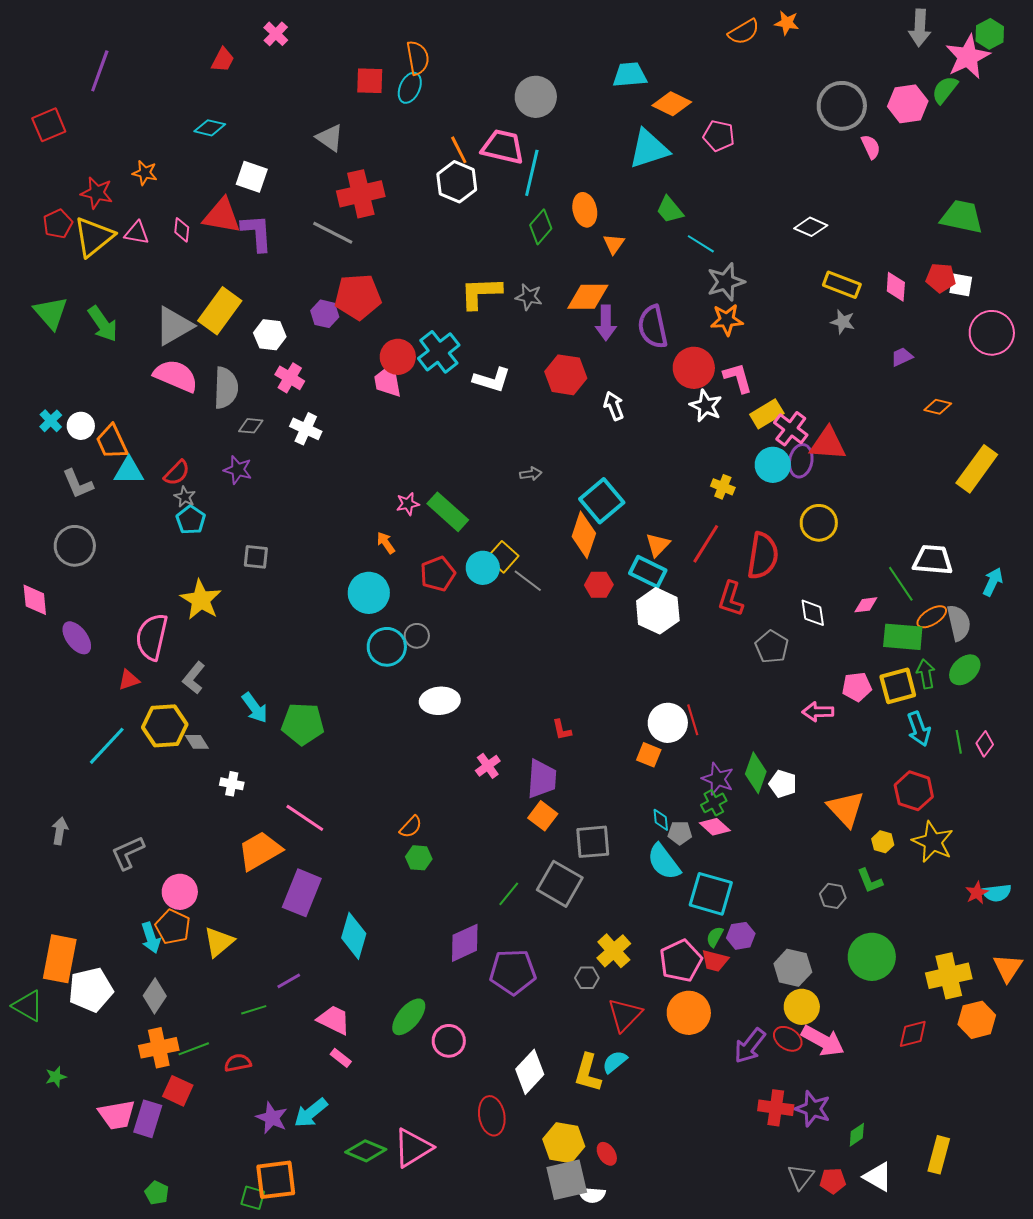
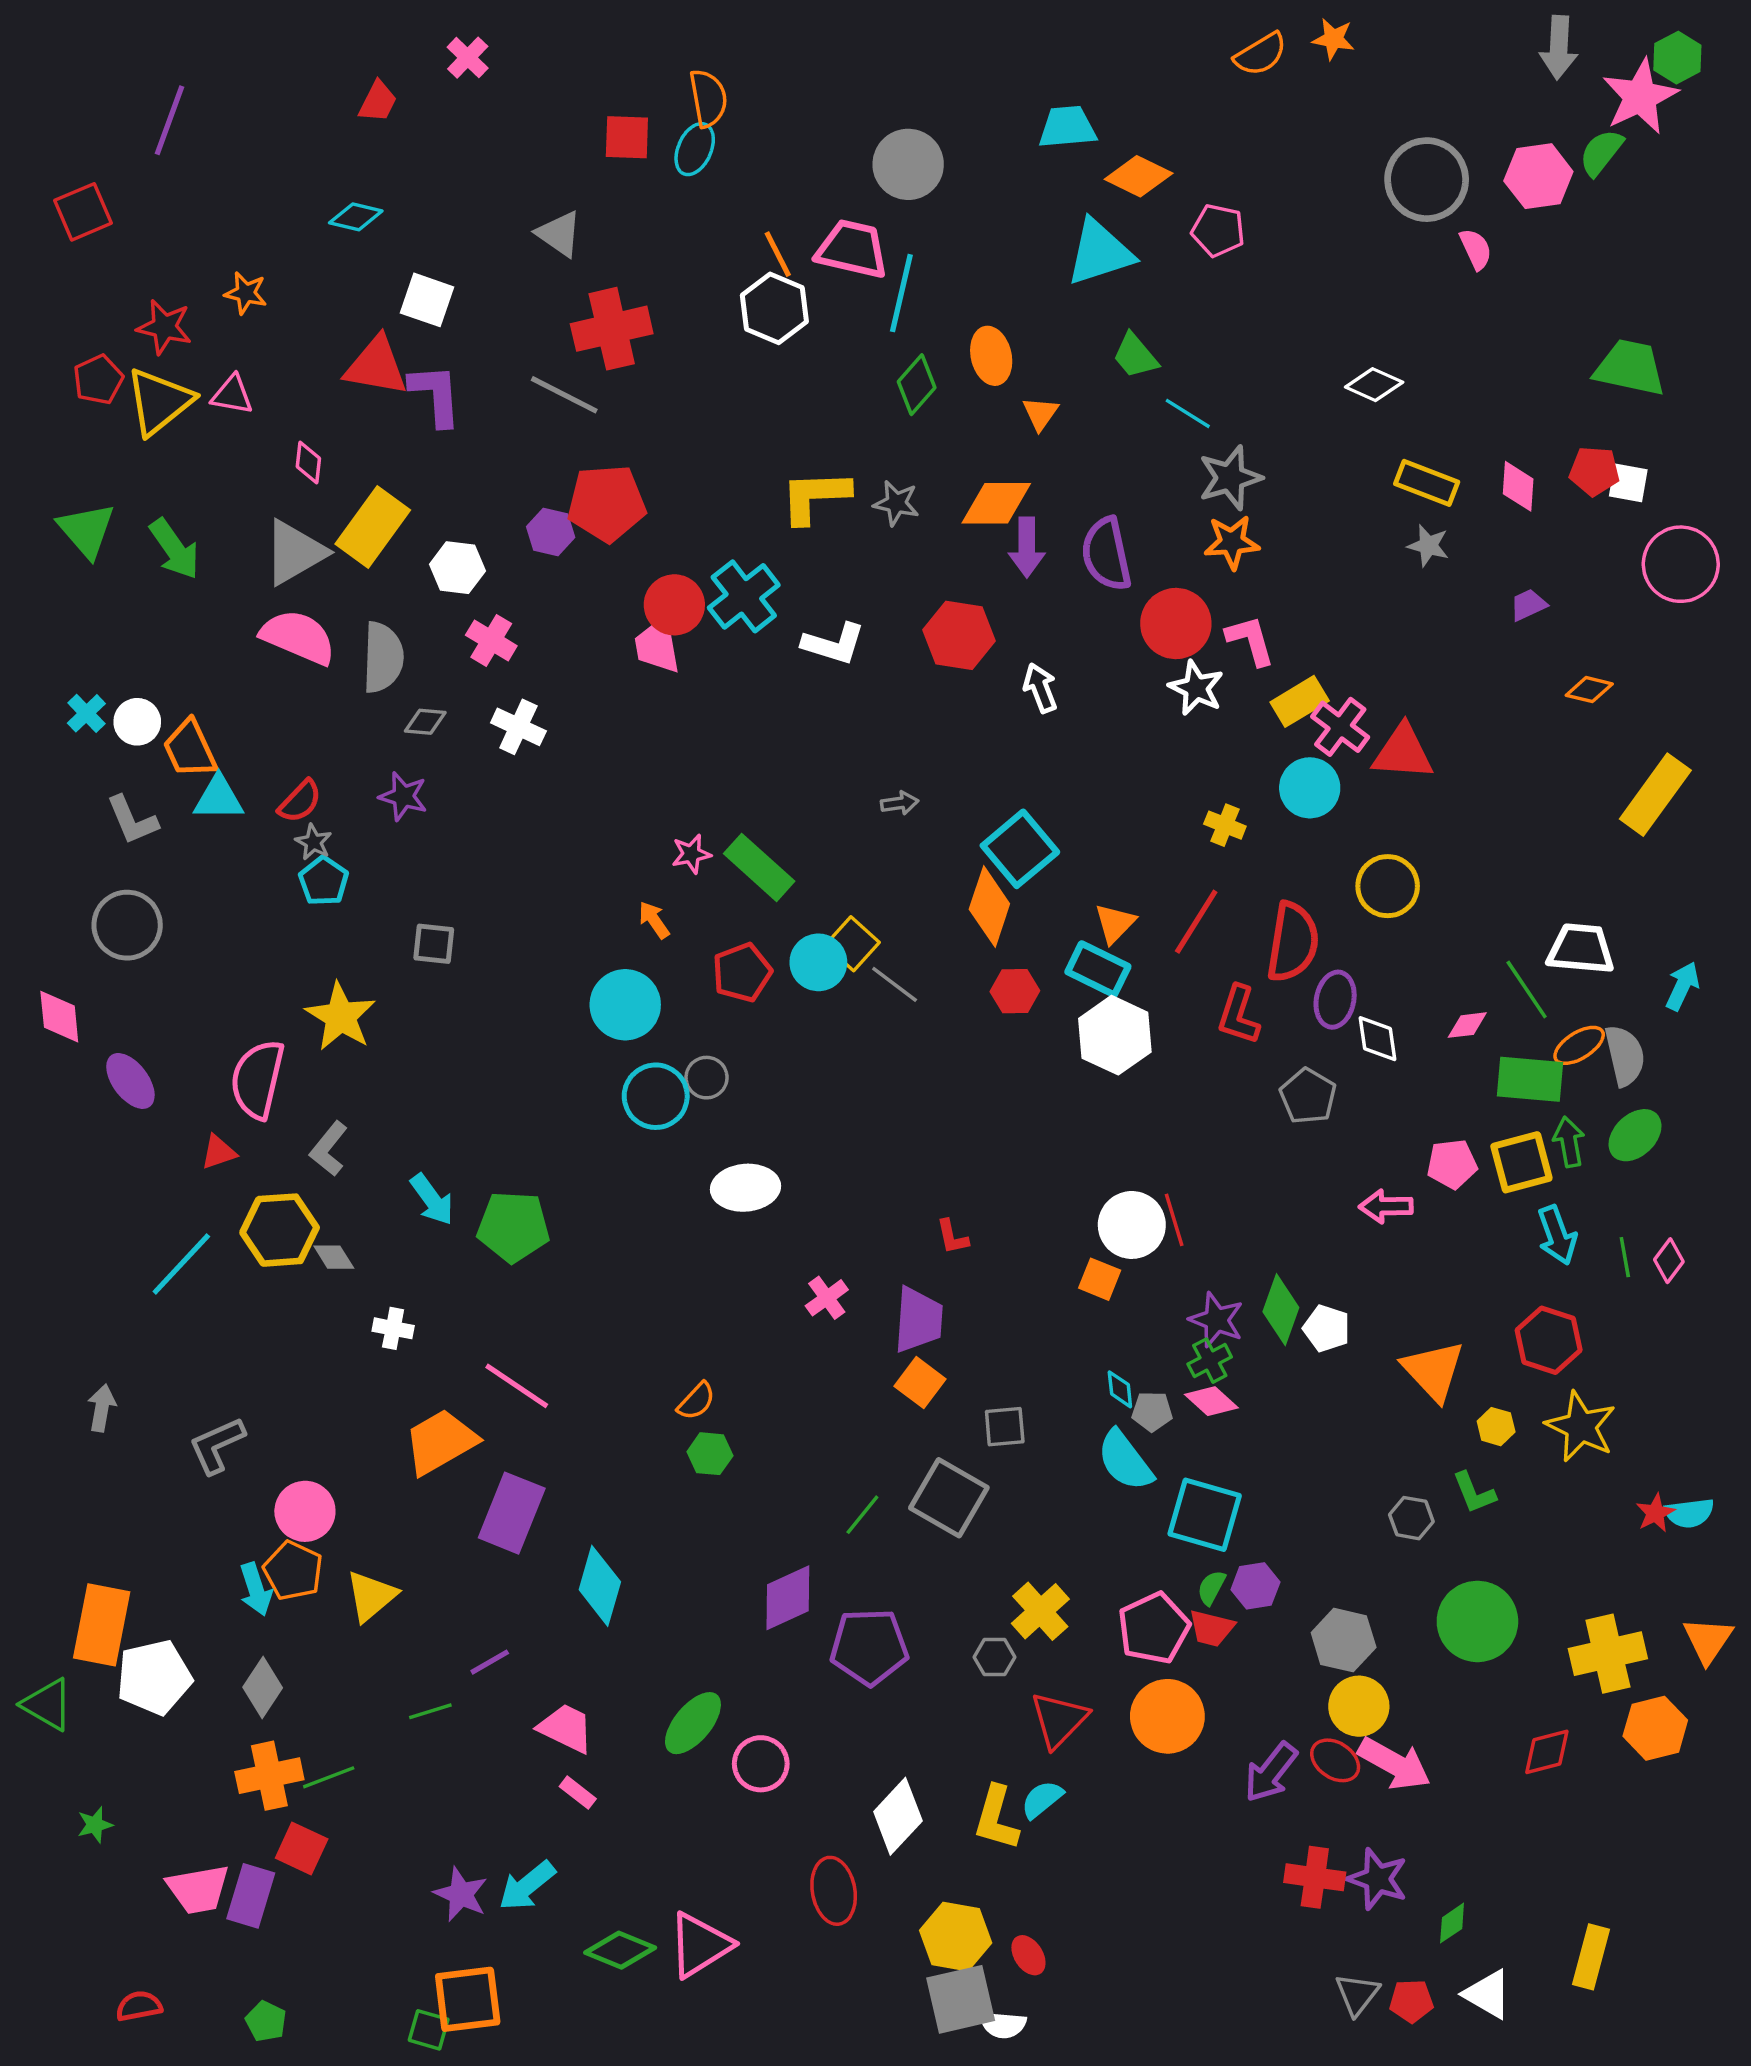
pink diamond: (182, 230) -> (308, 463), moved
purple ellipse: (801, 461) -> (1335, 1000), moved
gray square: (593, 842) -> (1005, 1427), size x0.7
red semicircle: (238, 1063) -> (139, 2006), moved

